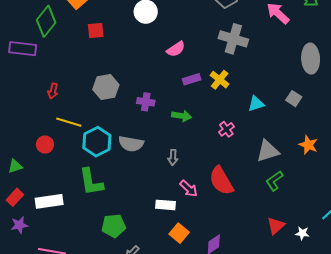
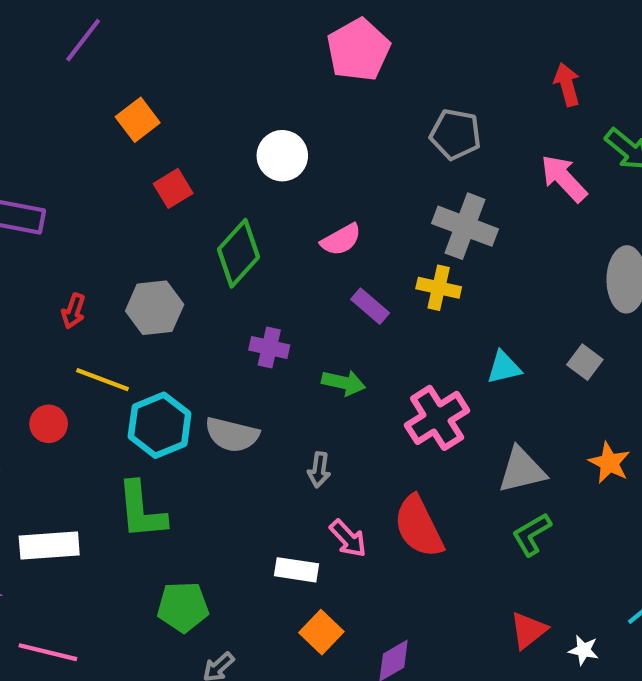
green diamond: (46, 21) -> (238, 253), moved
red square: (96, 31) -> (173, 188), turned -30
purple rectangle: (192, 79) -> (370, 306), turned 54
yellow cross: (220, 80) -> (439, 288), moved, turned -30
gray hexagon: (106, 87) -> (155, 308), moved
pink cross: (226, 129) -> (437, 418), size x1.8

